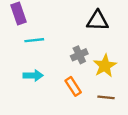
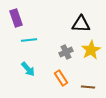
yellow star: (105, 66) -> (91, 50), moved
cyan arrow: (33, 75) -> (28, 69), turned 49

